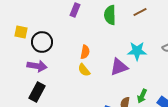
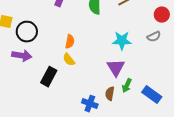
purple triangle: (119, 67) -> (116, 68), moved, turned -42
black rectangle: (37, 92) -> (49, 77), moved

